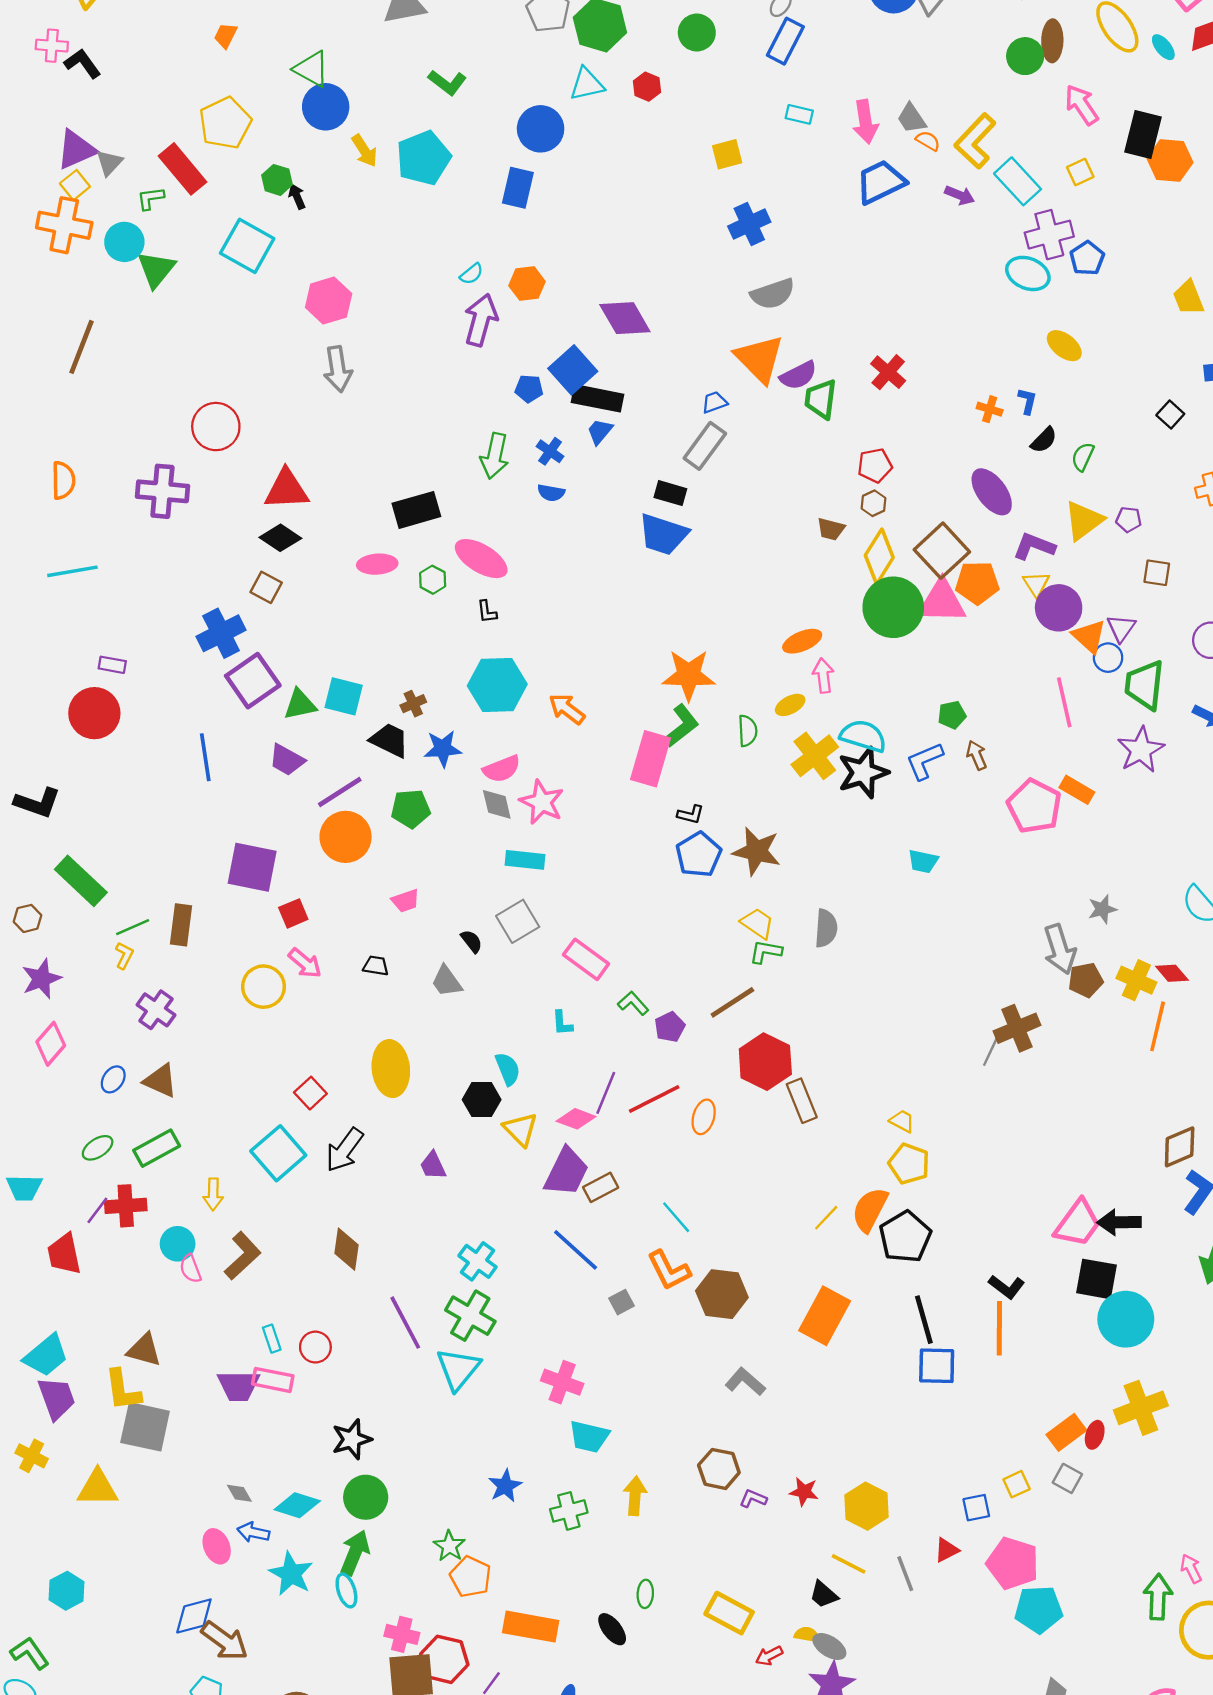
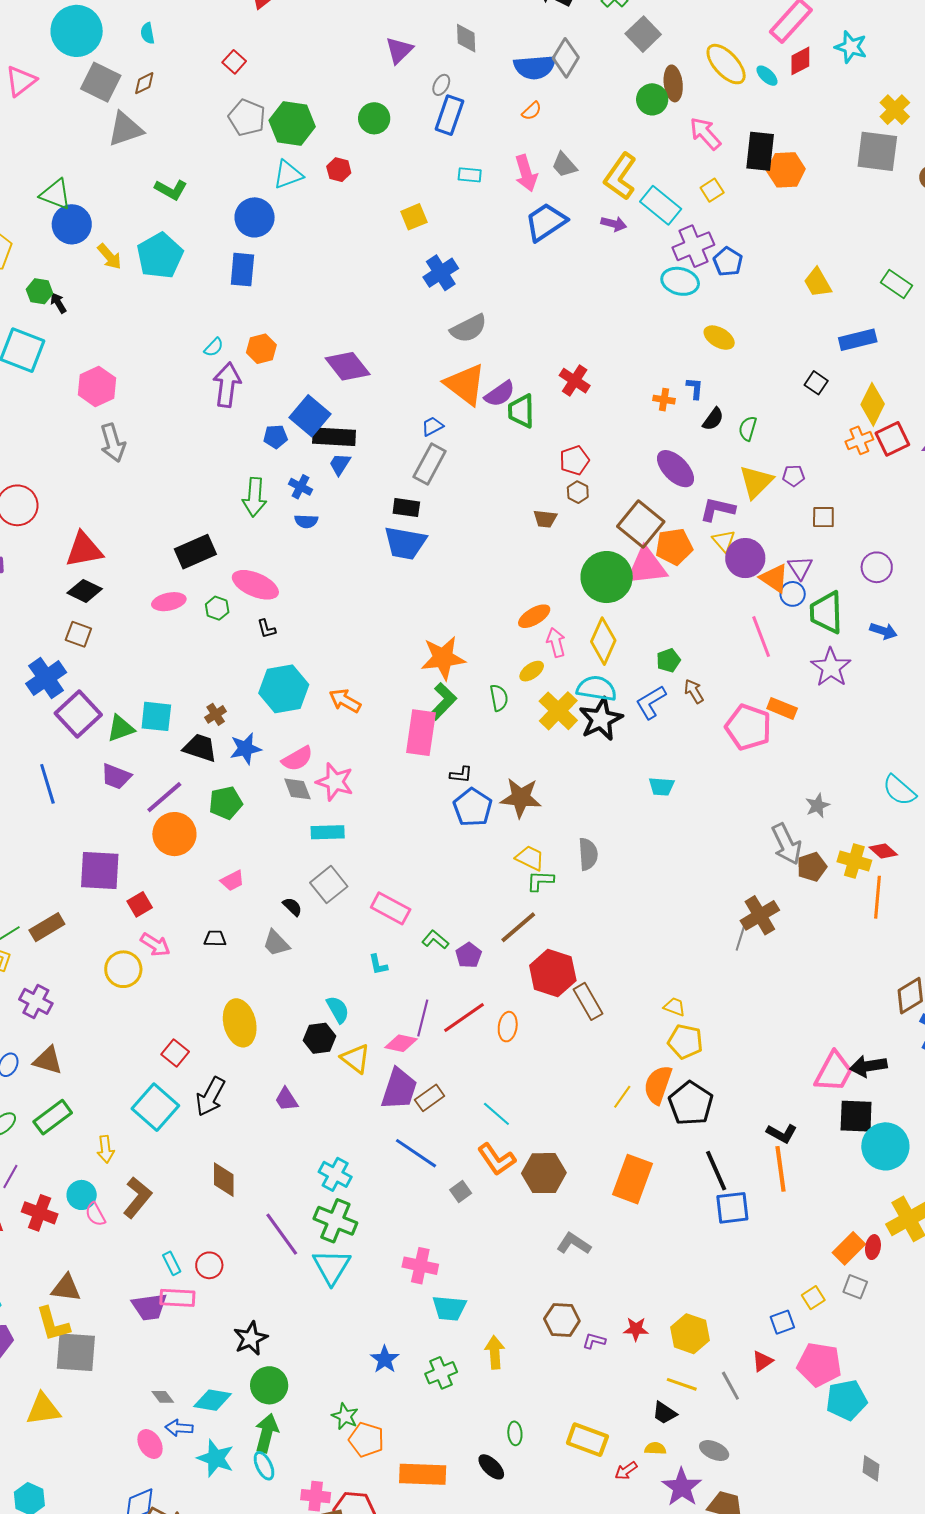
orange semicircle: (928, 141) -> (532, 111), moved, turned 115
yellow diamond: (879, 556) -> (603, 641), moved
brown rectangle: (181, 925) -> (47, 927), turned 60
red cross: (126, 1206) -> (40, 1213), moved, turned 32
gray ellipse: (829, 1647) -> (714, 1451), moved

